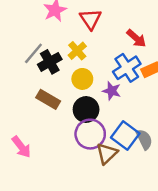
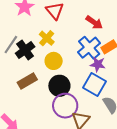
purple star: (112, 91) -> (98, 64), moved
brown rectangle: (48, 99) -> (27, 81), turned -54
blue square: (125, 136) -> (94, 84), moved

